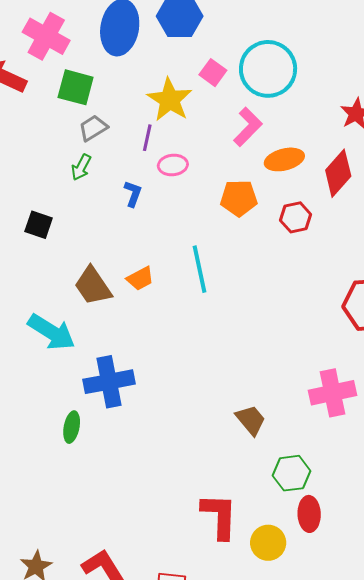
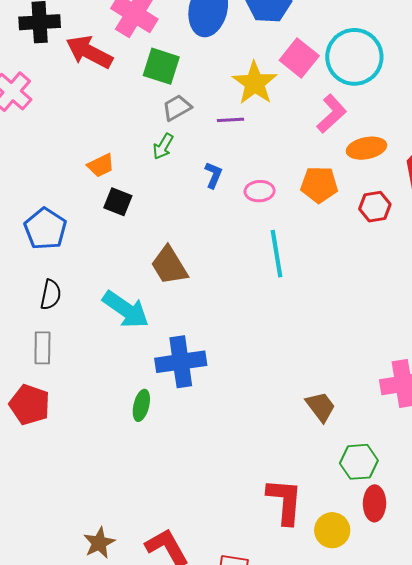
pink square: (213, 73) -> (299, 58), size x1.4
purple line: (147, 138) -> (231, 120), turned 72
pink ellipse: (173, 165) -> (260, 191), moved
orange trapezoid: (140, 278) -> (101, 165), moved

